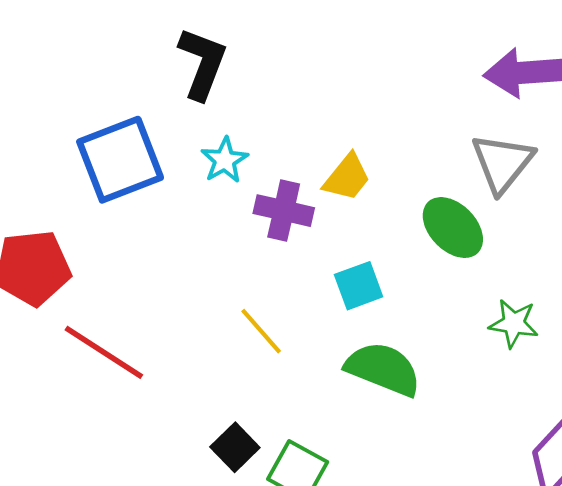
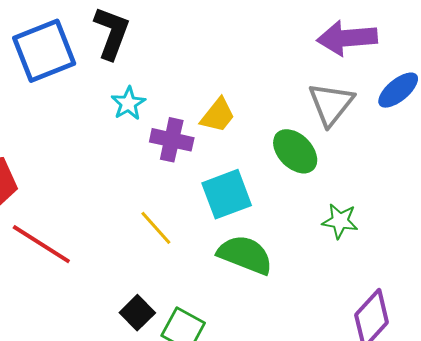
blue square: (120, 160) -> (44, 51), moved
cyan square: (359, 286) -> (227, 194), size x1.4

